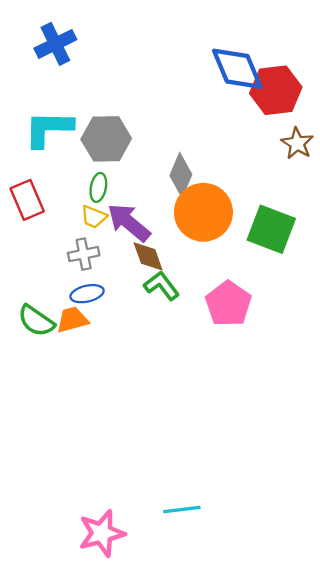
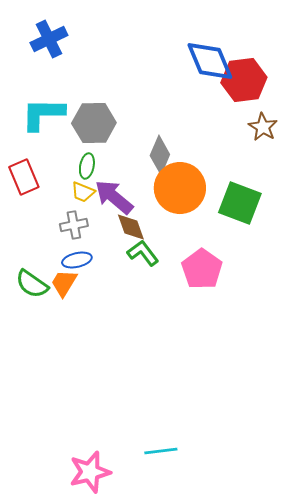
orange trapezoid: (72, 320) -> (64, 283), turned -44

